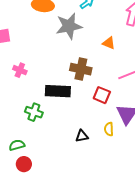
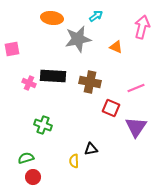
orange triangle: (109, 43) -> (116, 47), moved
black rectangle: (58, 91) -> (53, 76), moved
yellow semicircle: (109, 129) -> (74, 161), moved

